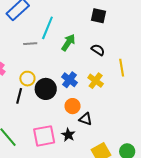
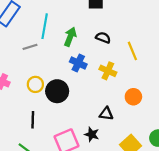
blue cross: (70, 80) -> (78, 63), moved
black line: (19, 96) -> (33, 120), moved
orange circle: (73, 106) -> (133, 97), moved

